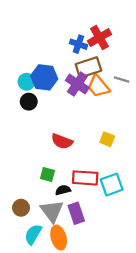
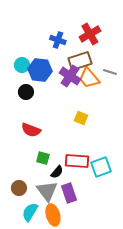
blue cross: (78, 44) -> (58, 40), moved
cyan circle: (27, 82) -> (22, 65), moved
yellow square: (107, 139) -> (81, 118), moved
red semicircle: (62, 141) -> (31, 130), moved
black semicircle: (63, 190) -> (57, 172), turned 144

